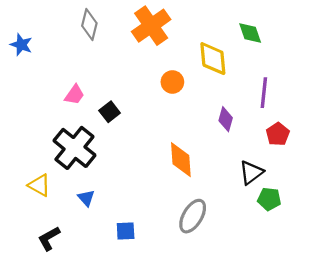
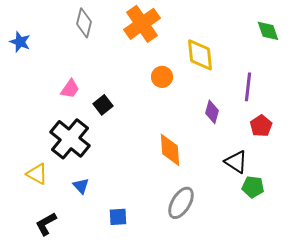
green diamond: (250, 33) -> (268, 31), moved
black triangle: (251, 172) -> (236, 162), turned -50

